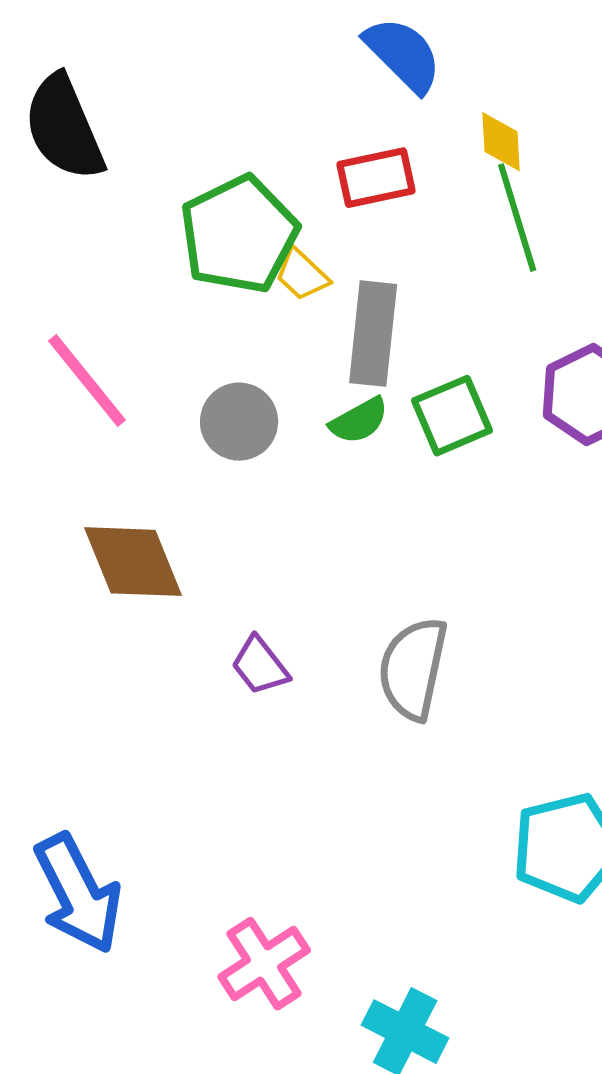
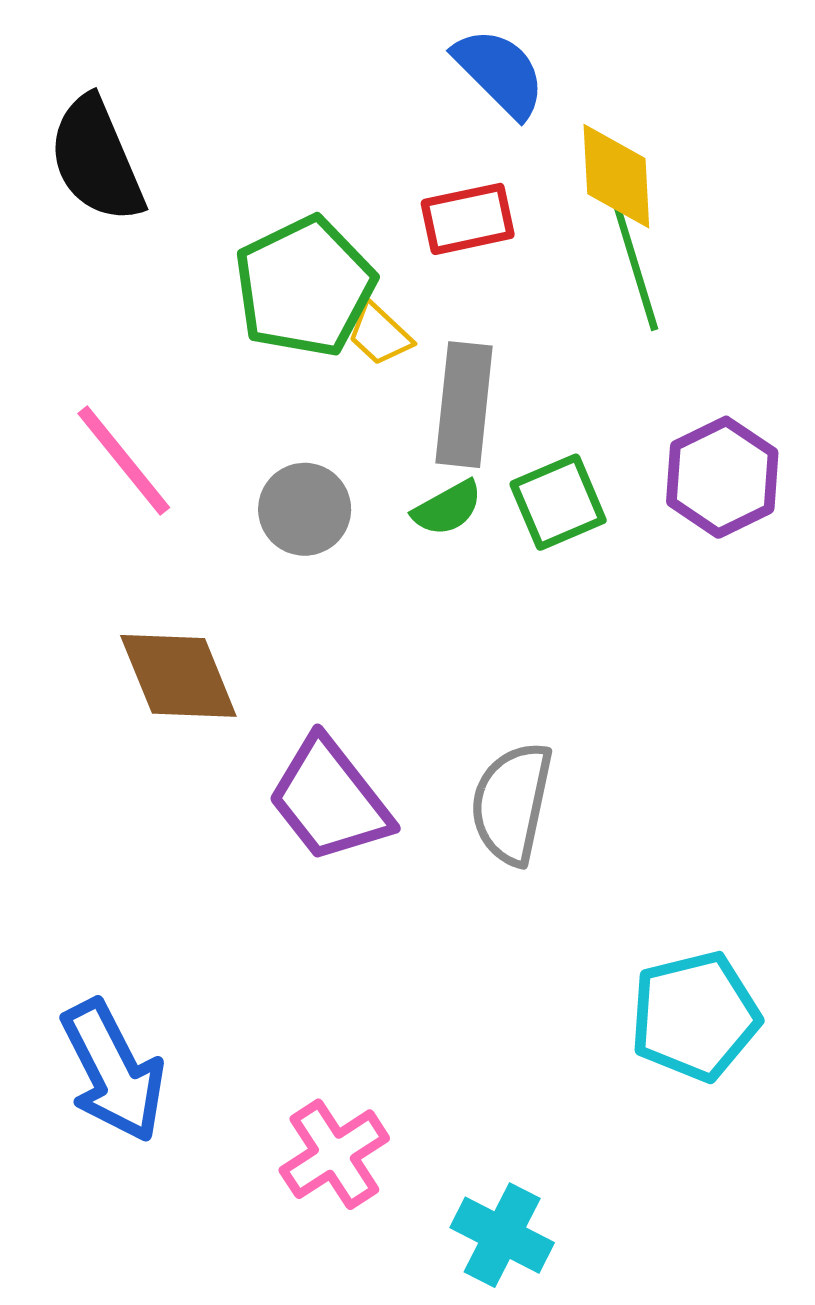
yellow diamond: (501, 142) -> (616, 176), size x1.5
purple trapezoid: (260, 666) -> (330, 800), size x1.8

